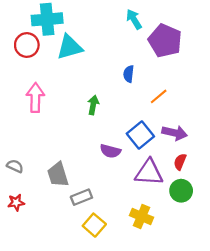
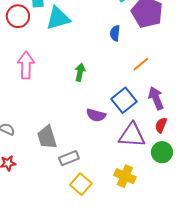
blue semicircle: (129, 74) -> (115, 33), moved
purple arrow: (175, 133) -> (156, 98), turned -125

